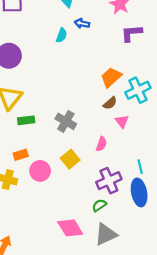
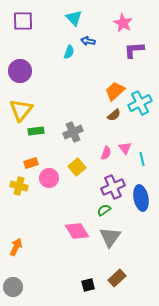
gray cross: (66, 121) -> (73, 132), turned 36
pink triangle: (122, 121) -> (125, 148), moved
cyan line: (140, 167) -> (142, 159), moved
gray triangle: (106, 234) -> (110, 237), turned -30

